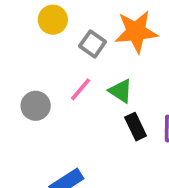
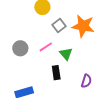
black rectangle: (136, 127) -> (56, 73), moved

